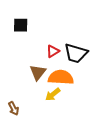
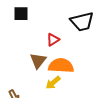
black trapezoid: (76, 53) -> (82, 22), moved, turned -30

